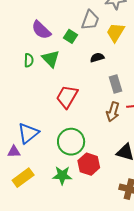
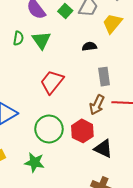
green square: (71, 36) -> (65, 11), moved
red hexagon: (89, 164) -> (82, 131), moved

